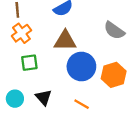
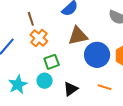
black triangle: (44, 97) -> (71, 89), turned 49
cyan circle: (15, 99) -> (45, 81), moved

